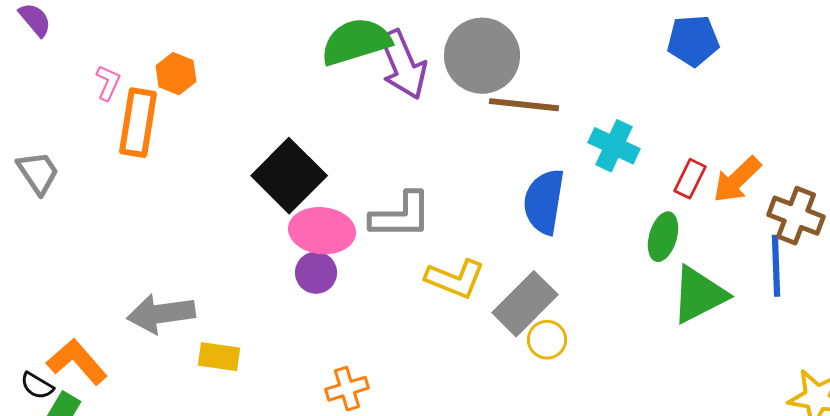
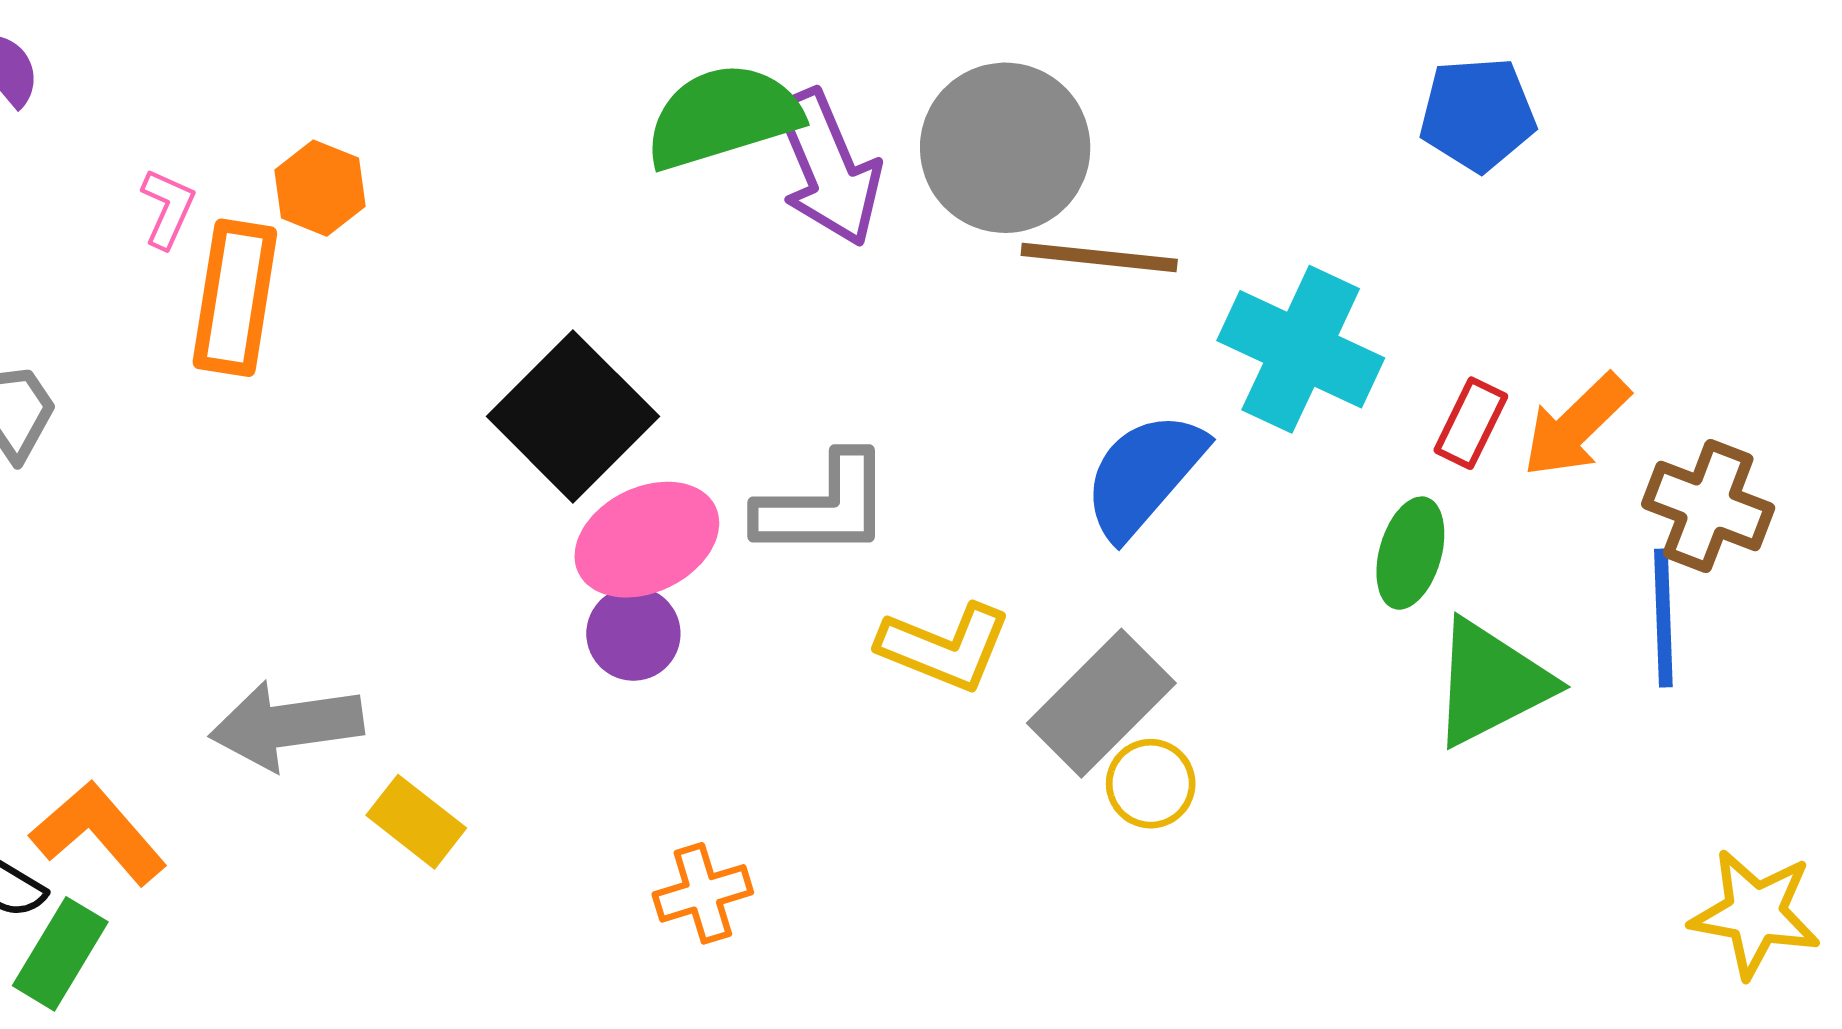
cyan cross: (614, 146) -> (1301, 349), size x1.4
blue semicircle: (544, 202) -> (1144, 475), turned 32
pink ellipse: (322, 231) -> (647, 540), turned -32
yellow rectangle: (219, 357) -> (416, 822), turned 30

